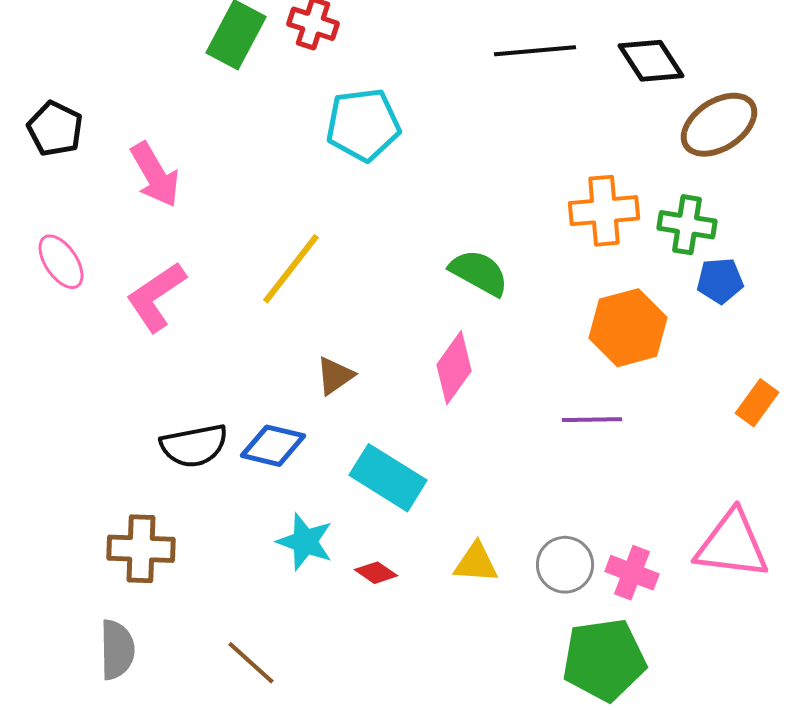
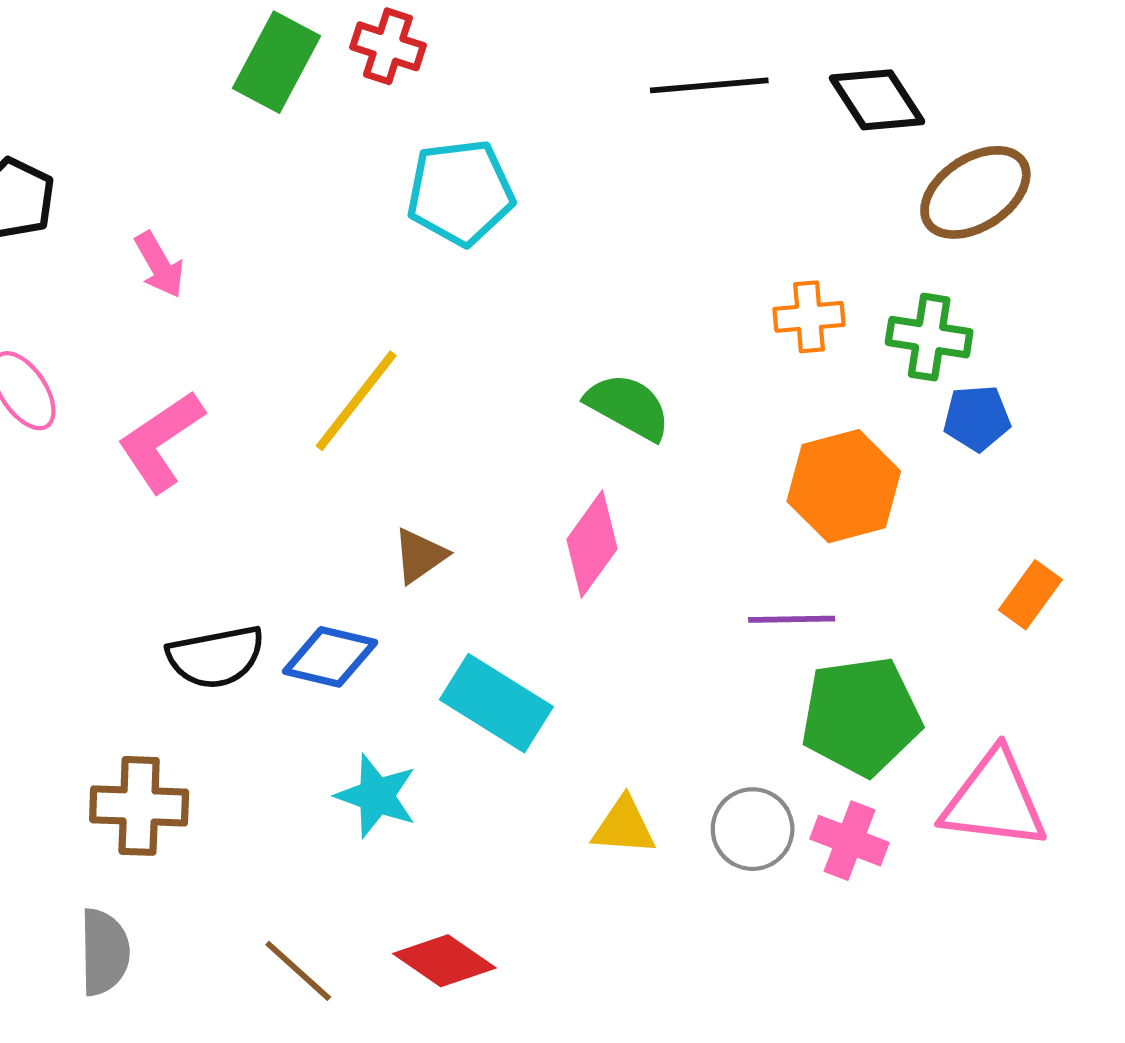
pink arrow: (155, 175) -> (159, 265), size x0.7
orange cross: (604, 211) -> (809, 317), size x0.7
red diamond: (376, 573) -> (444, 961), moved, size x1.6
green pentagon: (604, 660) -> (861, 716), moved

